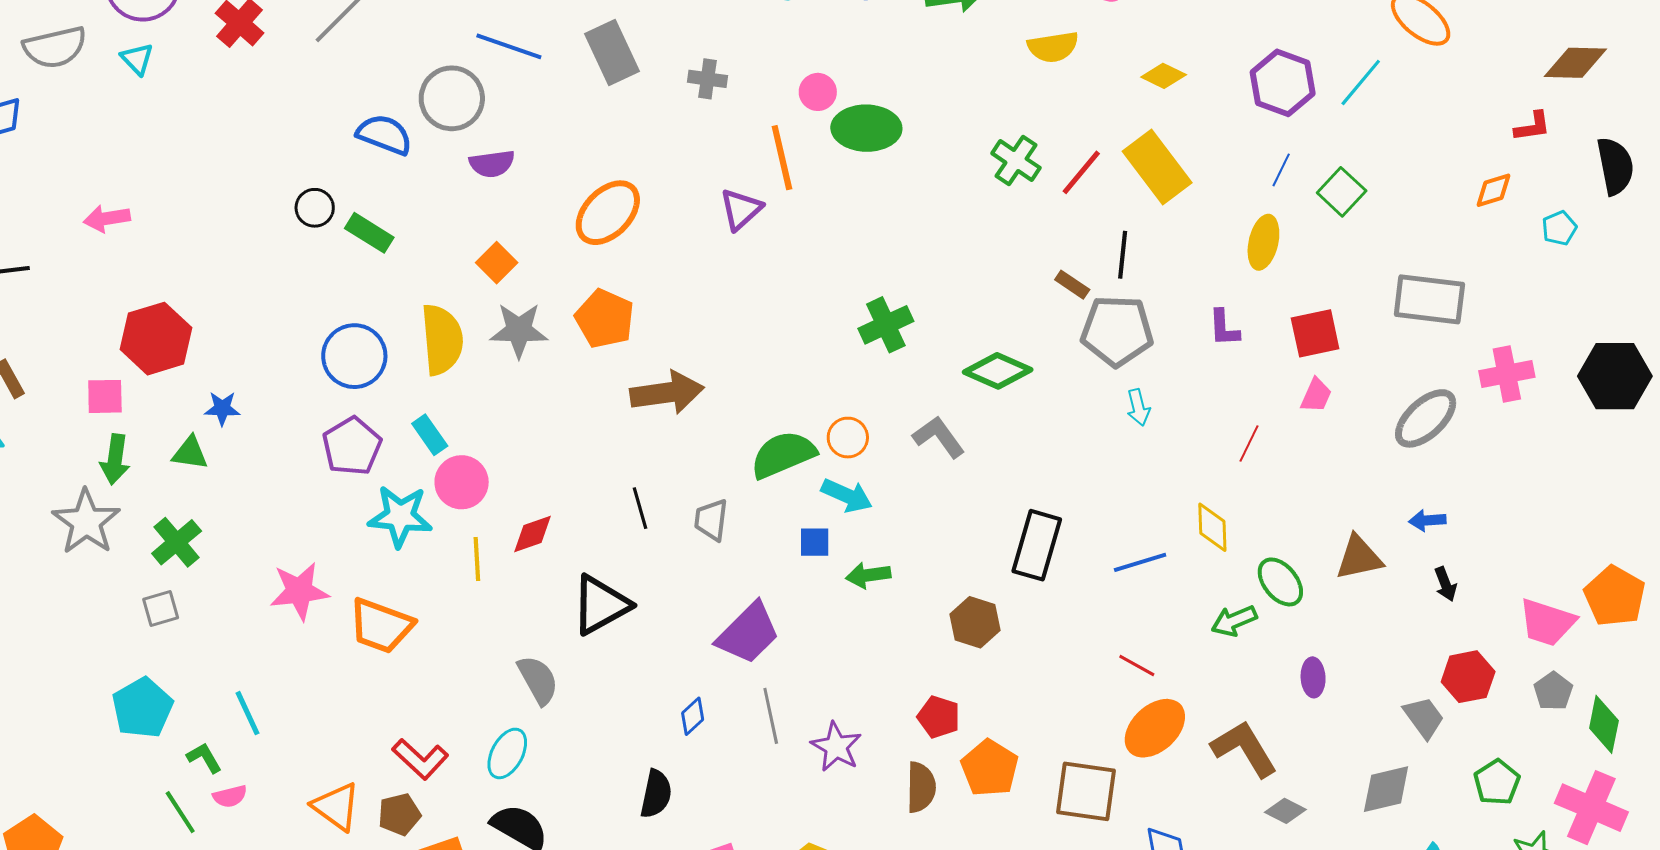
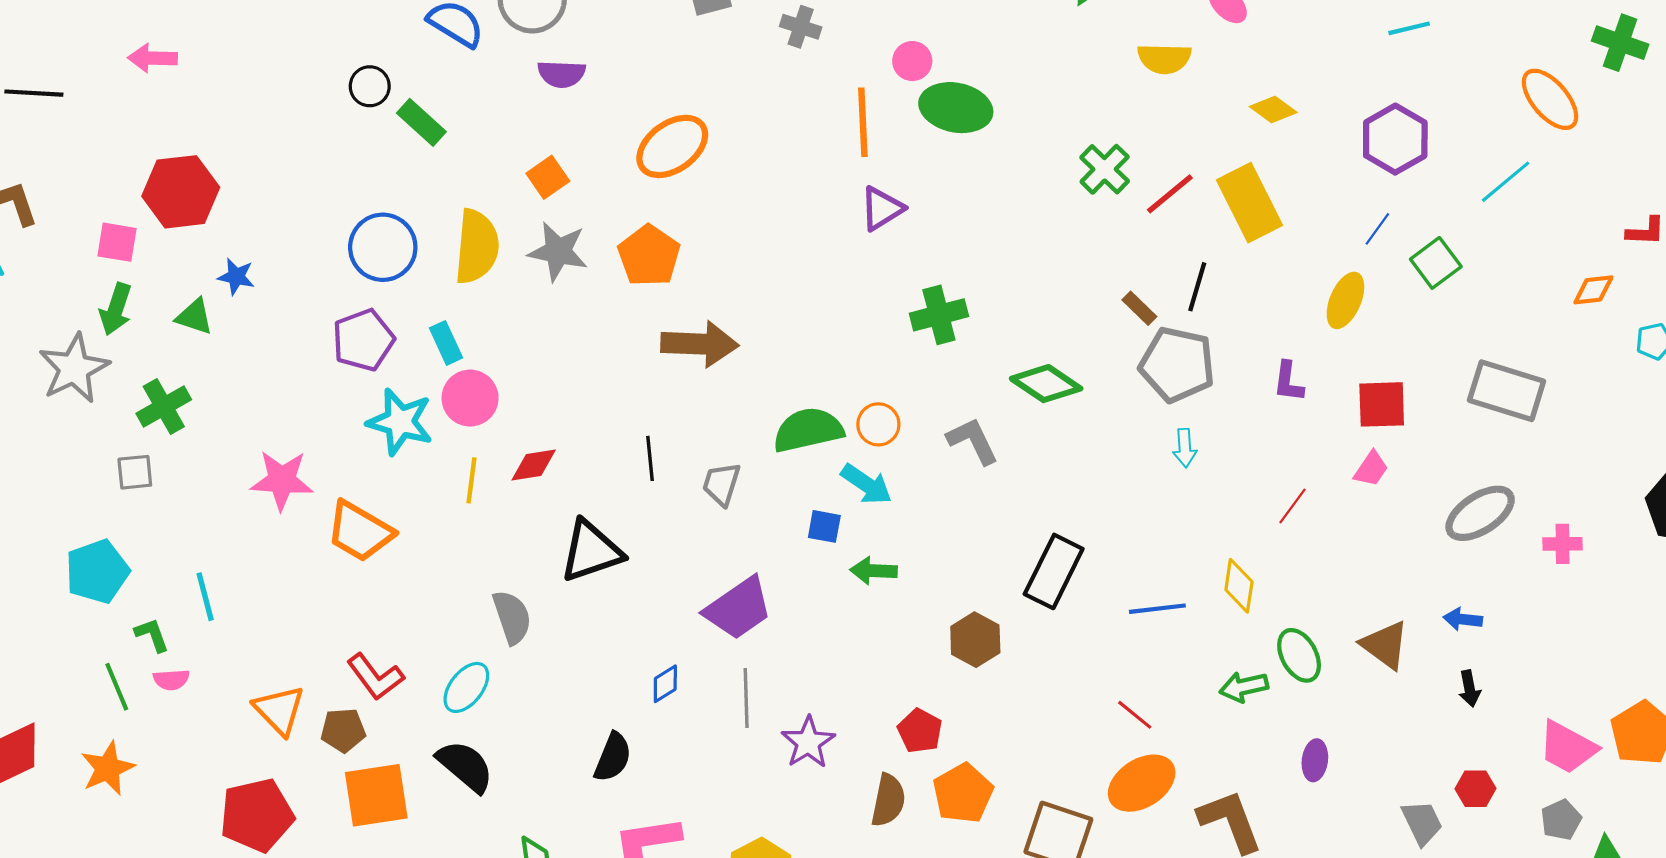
cyan line: (1361, 82) -> (1506, 182), moved
purple triangle: (741, 209) -> (882, 208), moved
pink cross: (1507, 374) -> (1563, 544), moved, size x0.7
brown triangle: (1359, 558) -> (1385, 645), turned 38
red hexagon: (1468, 677) -> (1475, 789), size x0.7

